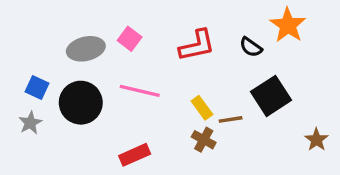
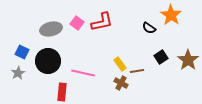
red L-shape: (197, 45) -> (102, 22), moved
pink line: (140, 91) -> (83, 73), moved
black square: (271, 96) -> (161, 57), size x0.6
brown star: (316, 140) -> (188, 60), moved, size x1.5
red rectangle: (135, 155) -> (62, 92), moved, turned -60

